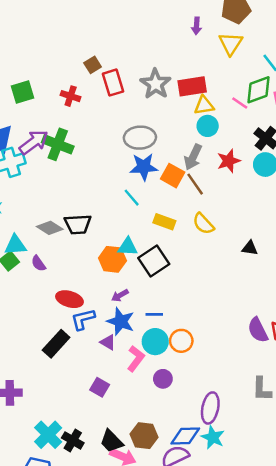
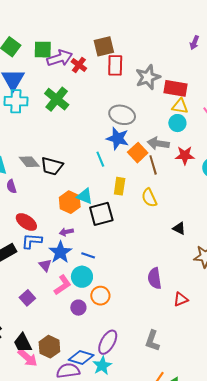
brown square: (93, 65) -> (104, 46), size x1.5
purple arrow: (34, 142) -> (60, 58), moved
gray arrow: (193, 157) -> (158, 143), turned 55
yellow rectangle: (164, 222) -> (120, 186), turned 60
purple semicircle: (258, 330) -> (155, 278), moved
orange circle: (181, 341) -> (100, 296), moved

